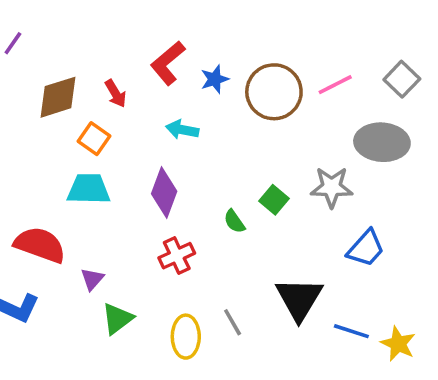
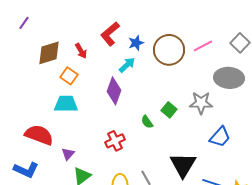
cyan arrow: (182, 130) -> (127, 65), moved, turned 126
purple diamond: (164, 193) -> (114, 91), moved

